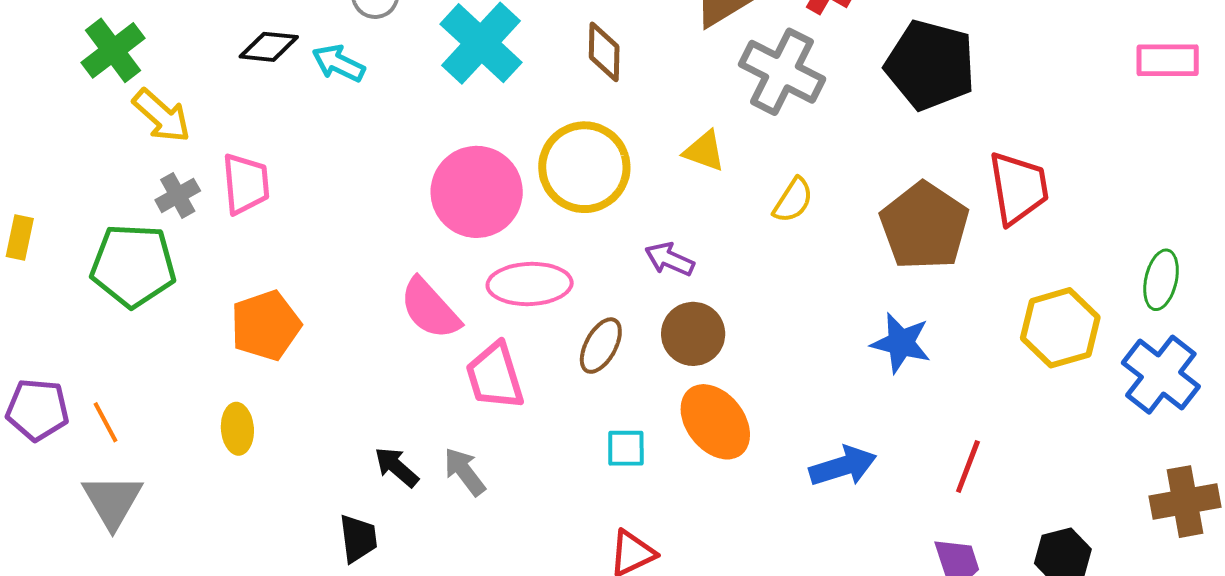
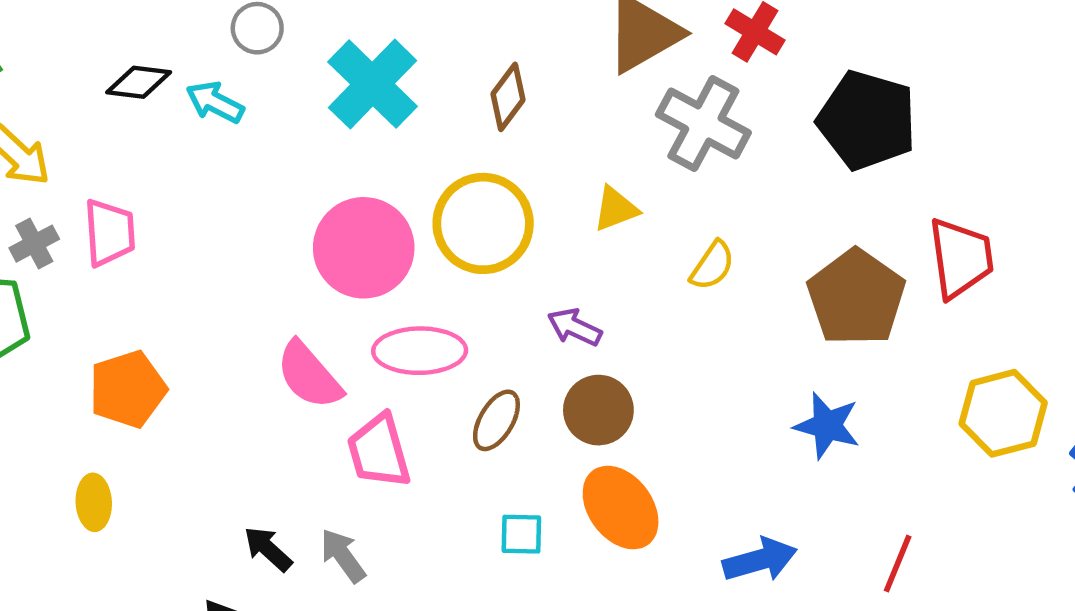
brown diamond: (604, 52) -> (508, 97), turned 34
yellow triangle: (704, 151) -> (616, 209), turned -42

